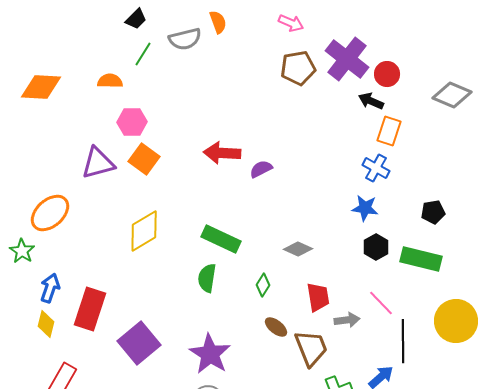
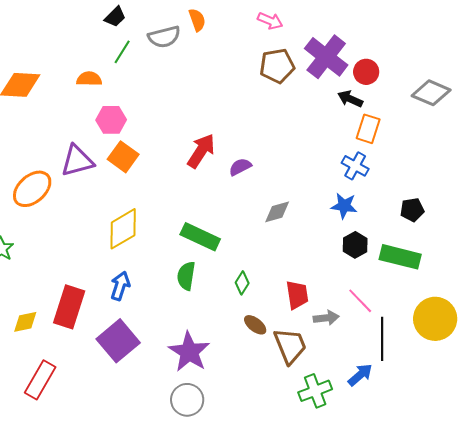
red arrow: (222, 153) -> (201, 151), turned 120
orange ellipse: (50, 213) -> (32, 189), moved
gray diamond: (298, 249) -> (277, 212), moved, turned -40
blue arrow: (50, 288) -> (120, 286), moved
yellow diamond: (46, 324) -> (25, 322), turned 64

